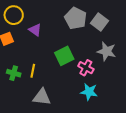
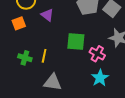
green square: (64, 56) -> (76, 42), turned 30
cyan star: (89, 92) -> (100, 78), turned 30

